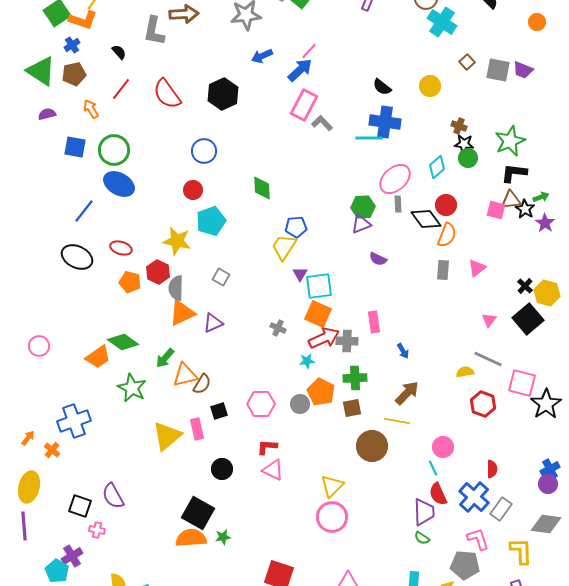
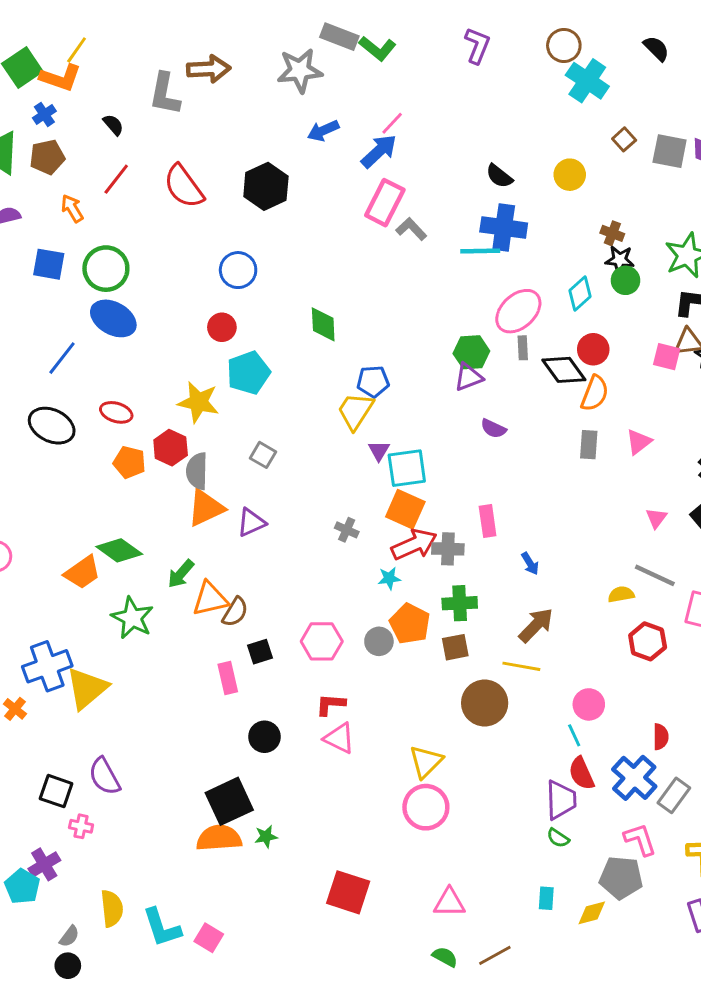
yellow triangle: (167, 436) -> (87, 688), moved
black square: (198, 513) -> (229, 801), turned 36

